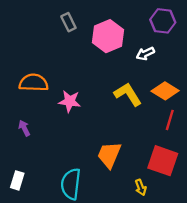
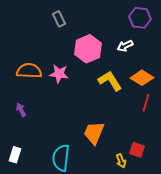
pink hexagon: (108, 36) -> (88, 49), moved
pink star: (70, 101) -> (59, 74), moved
red square: (163, 161) -> (137, 150), moved, size x0.6

